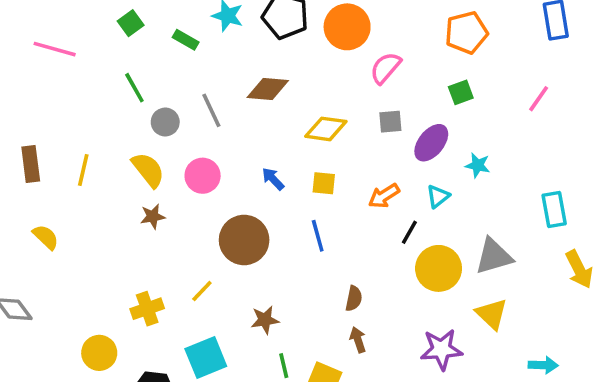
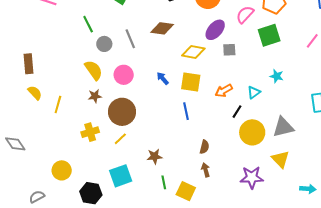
pink semicircle: (386, 68) -> (245, 15), moved
green square: (461, 92) -> (269, 35), size x1.6
purple ellipse: (431, 143) -> (215, 30), moved
yellow line: (83, 170) -> (58, 104), moved
yellow square: (324, 183) -> (191, 82), size x1.5
yellow semicircle: (46, 237) -> (35, 93), moved
brown circle: (244, 240) -> (122, 112), moved
yellow cross: (147, 309) -> (90, 132), moved

